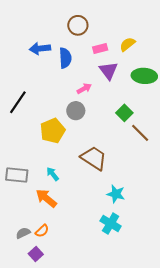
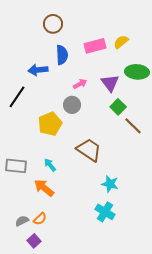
brown circle: (78, 25) -> (53, 24), moved
blue arrow: (40, 48) -> (38, 70), moved
pink rectangle: (100, 48) -> (95, 46), size x1.5
purple triangle: (108, 71) -> (110, 83), moved

